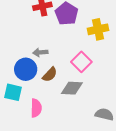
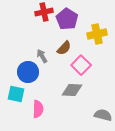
gray arrow: (40, 52) -> (42, 56), turned 64
brown semicircle: (50, 74) -> (64, 48), moved

